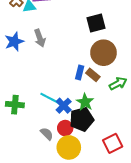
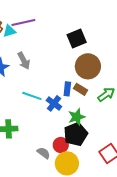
cyan line: (50, 98) -> (32, 96), moved
green star: (85, 102) -> (77, 117), turned 30
blue cross: (64, 106) -> (54, 103), moved

